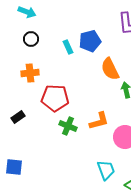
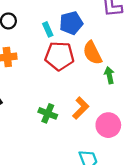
red pentagon: (55, 98) -> (59, 56), moved
orange L-shape: (99, 121) -> (81, 108), turned -30

